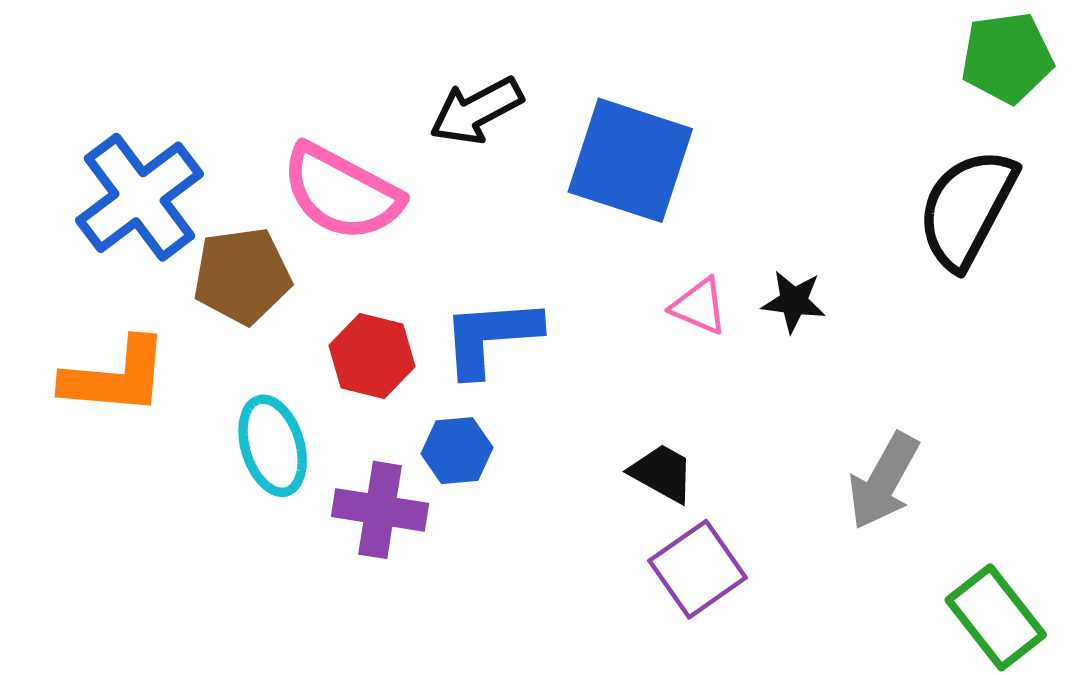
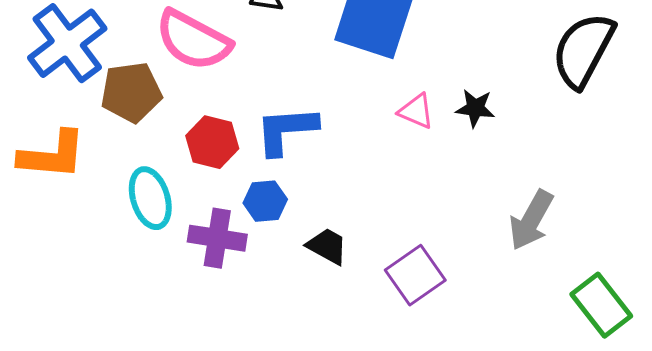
black trapezoid: (662, 473) -> (327, 246), moved

